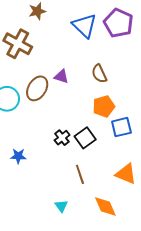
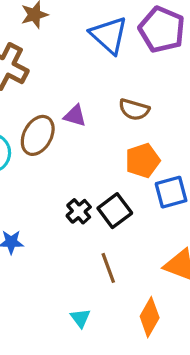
brown semicircle: (99, 74) -> (134, 110), turned -48
orange diamond: (105, 207) -> (150, 317), turned 55

